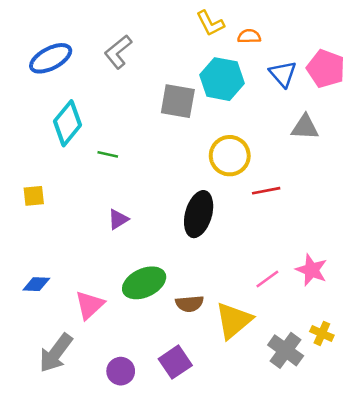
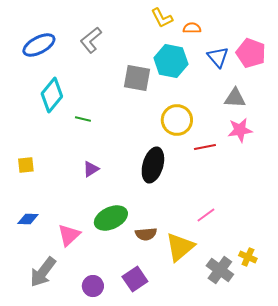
yellow square: (34, 196) -> (26, 165), moved
pink star: (311, 270) -> (240, 130), moved, turned -30

